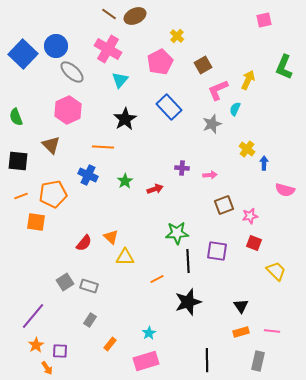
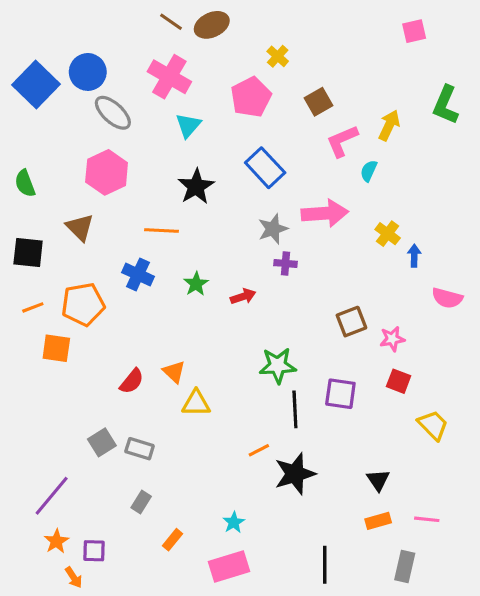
gray star: (212, 124) -> (273, 229), moved
pink arrow: (210, 175) -> (325, 213), moved, size x2.0
orange line: (157, 279) -> (259, 450), moved

